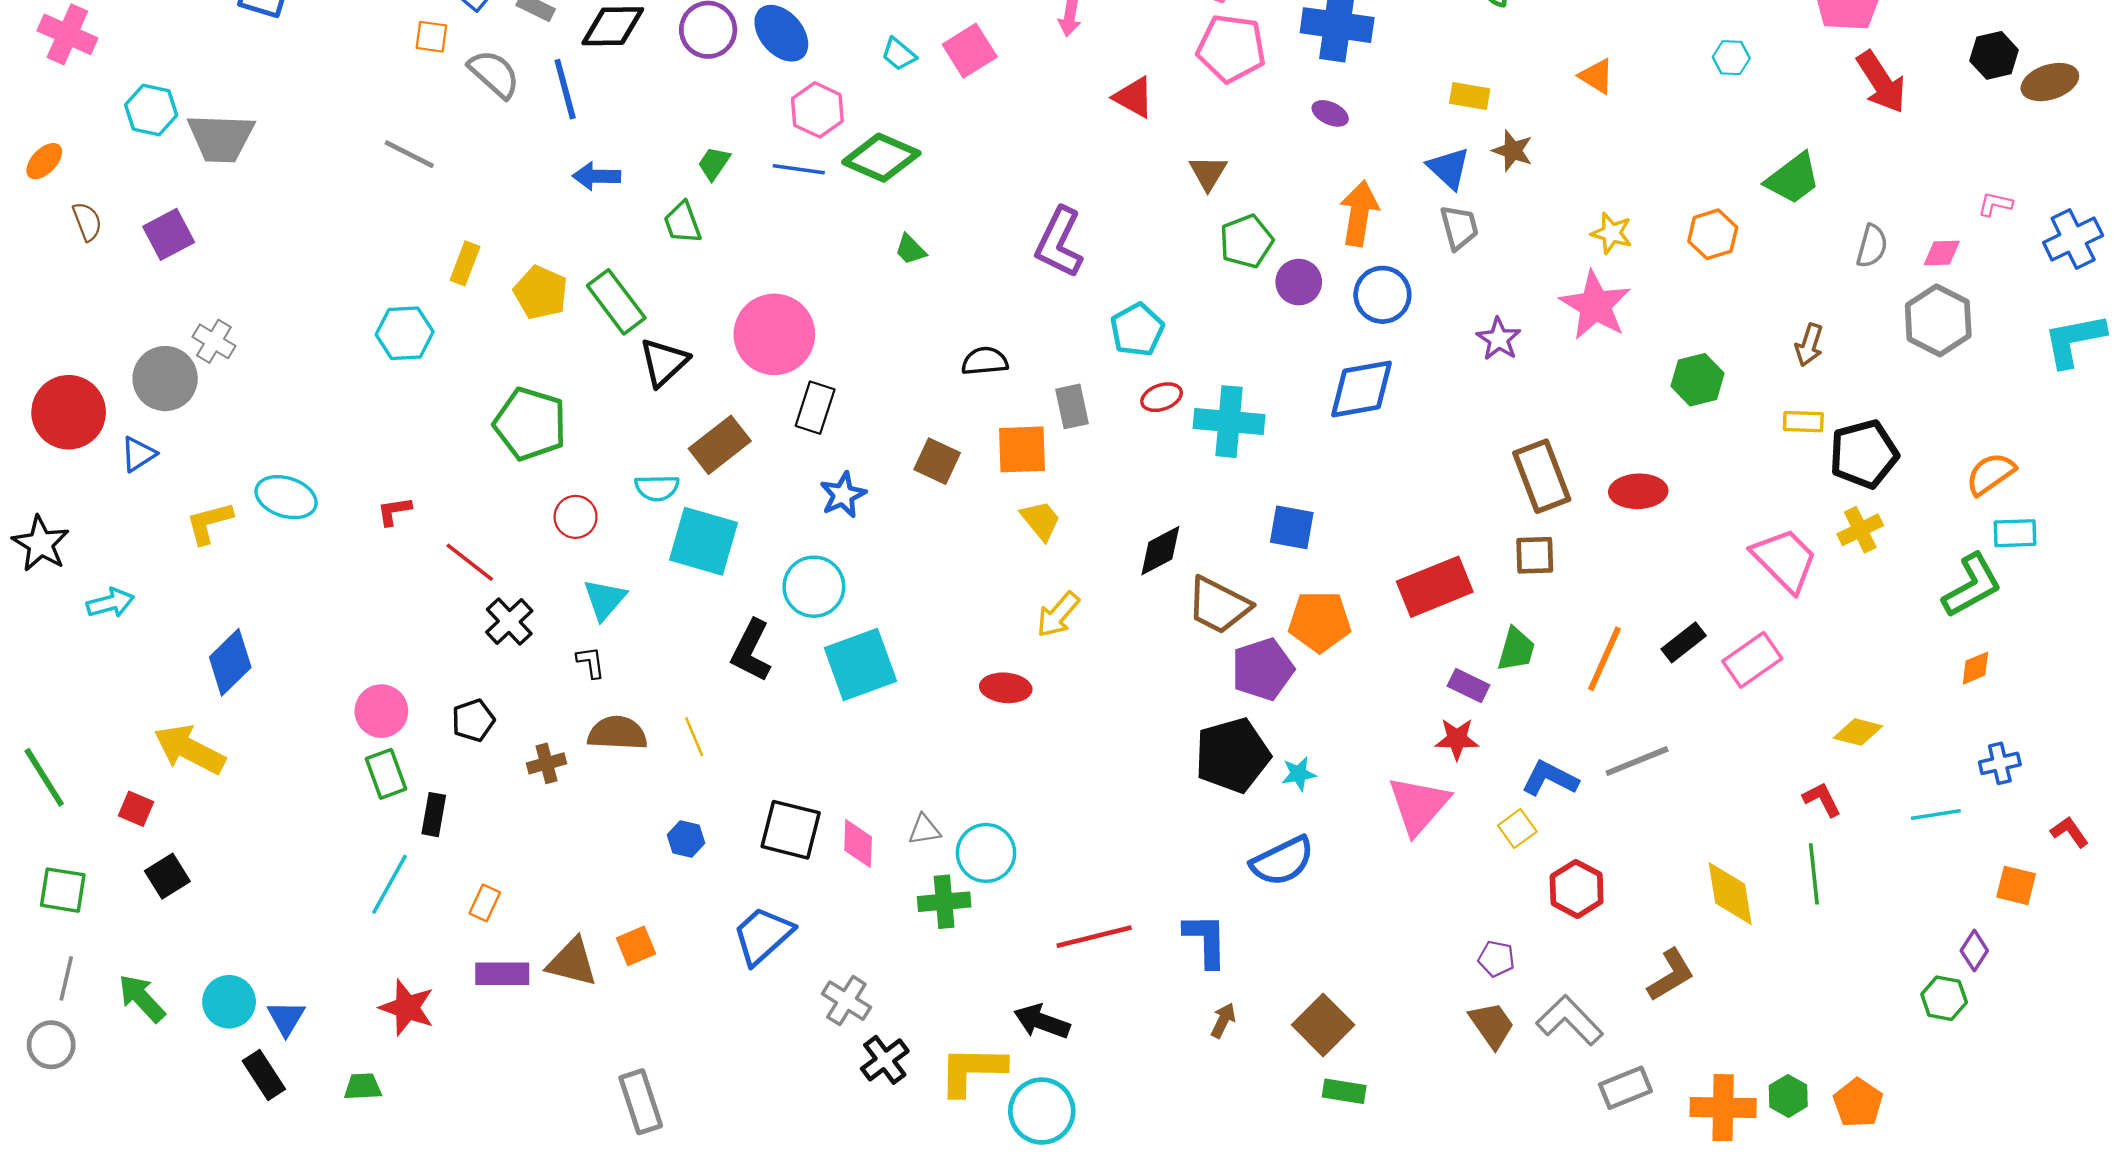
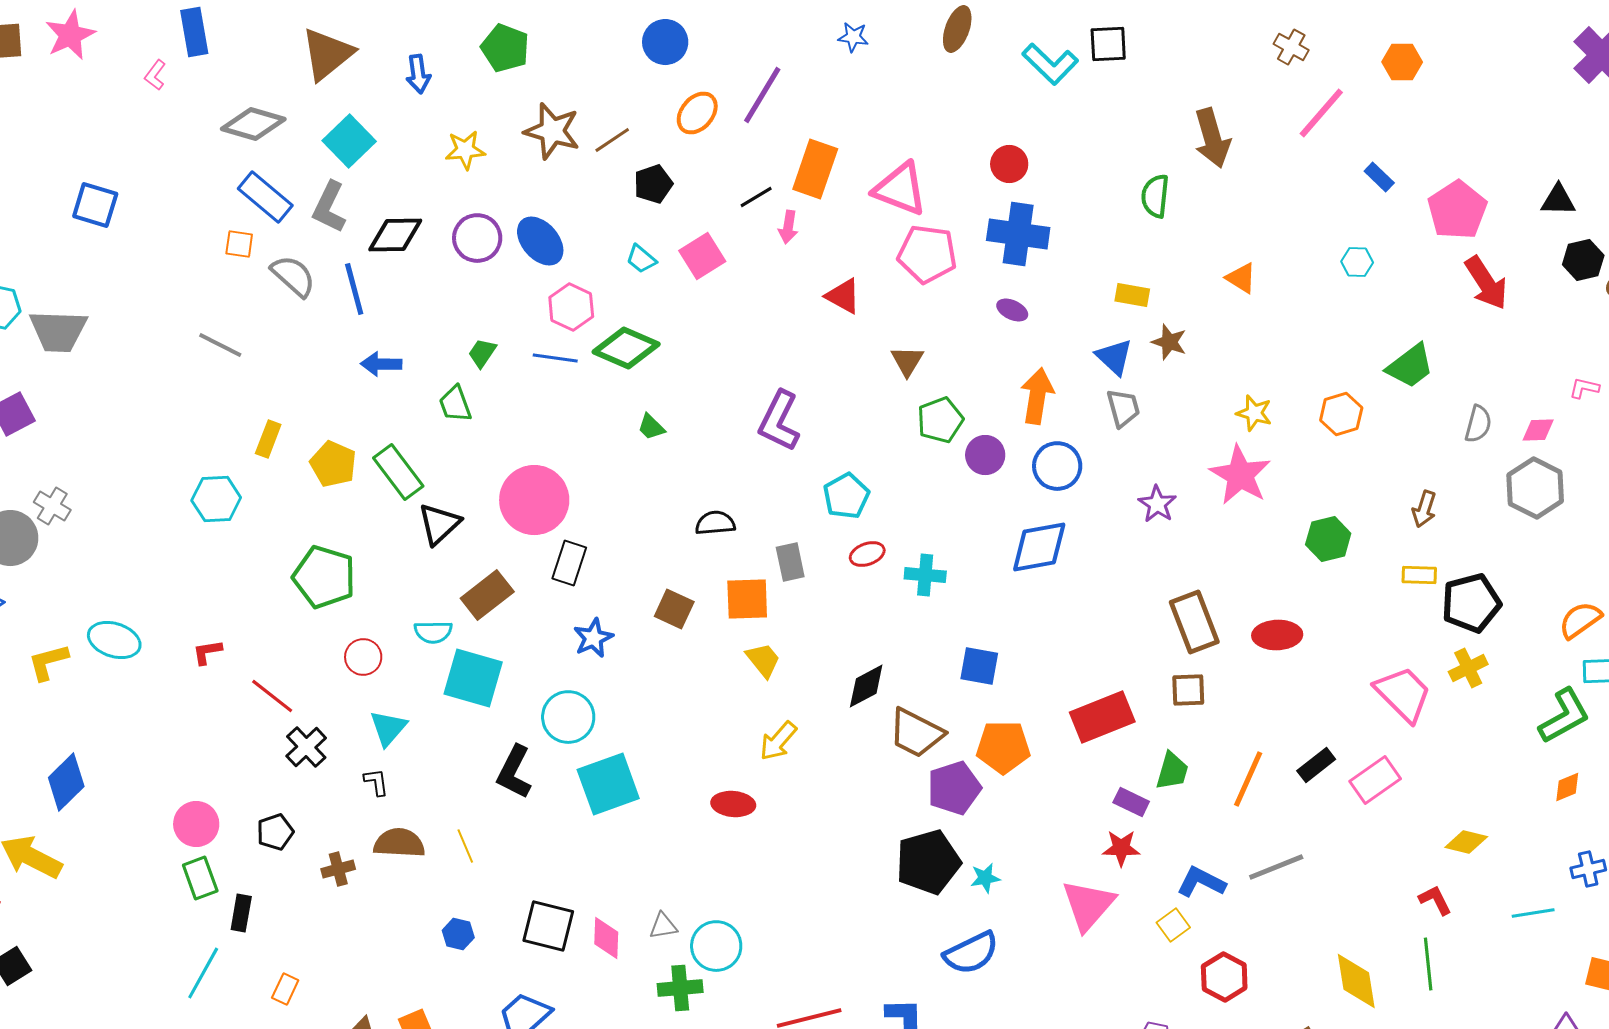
cyan cross: (1229, 422) -> (925, 575), size x0.7

